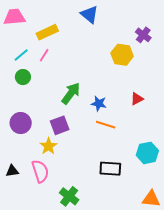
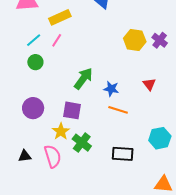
purple cross: (143, 35) -> (160, 40), moved
red triangle: (137, 99) -> (149, 84), turned -40
purple square: (60, 125) -> (72, 110), turned 30
green cross: (69, 196) -> (82, 143), moved

